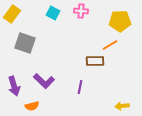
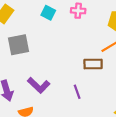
gray square: (25, 43) -> (18, 45), turned -30
purple line: (80, 87) -> (77, 92), turned -32

